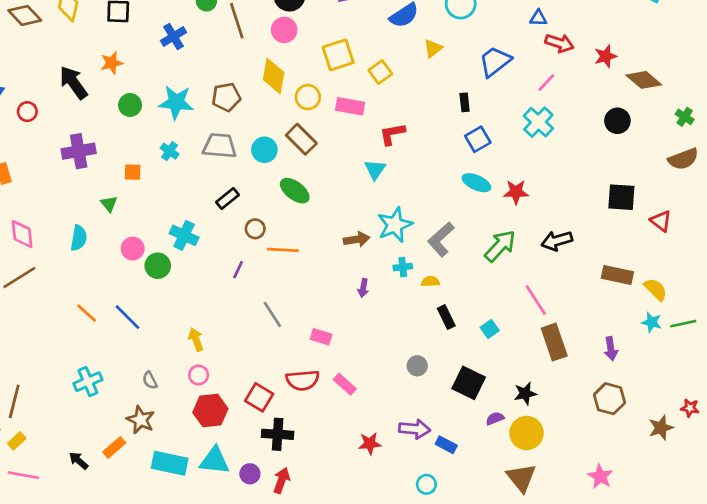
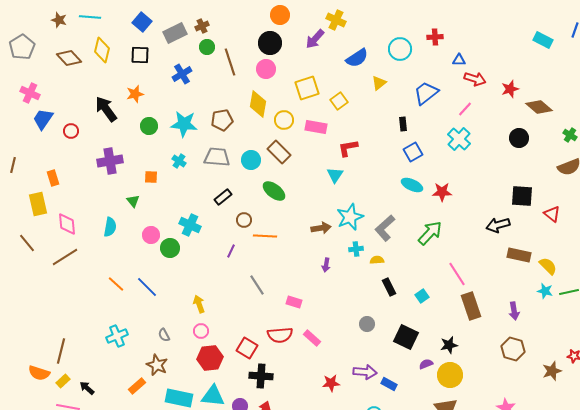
black arrow: (557, 241) -> (498, 225), moved
black arrow: (79, 461) -> (87, 388), moved

